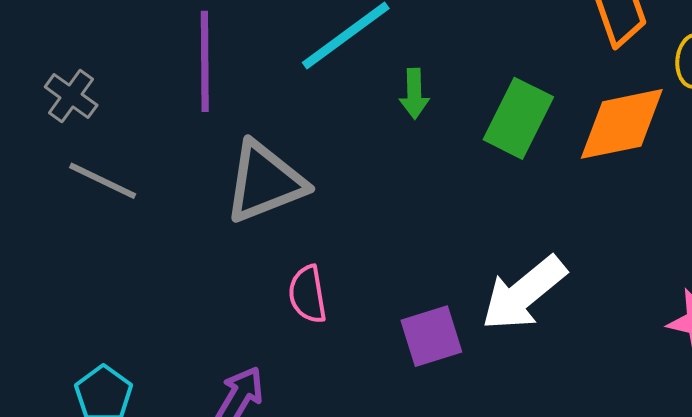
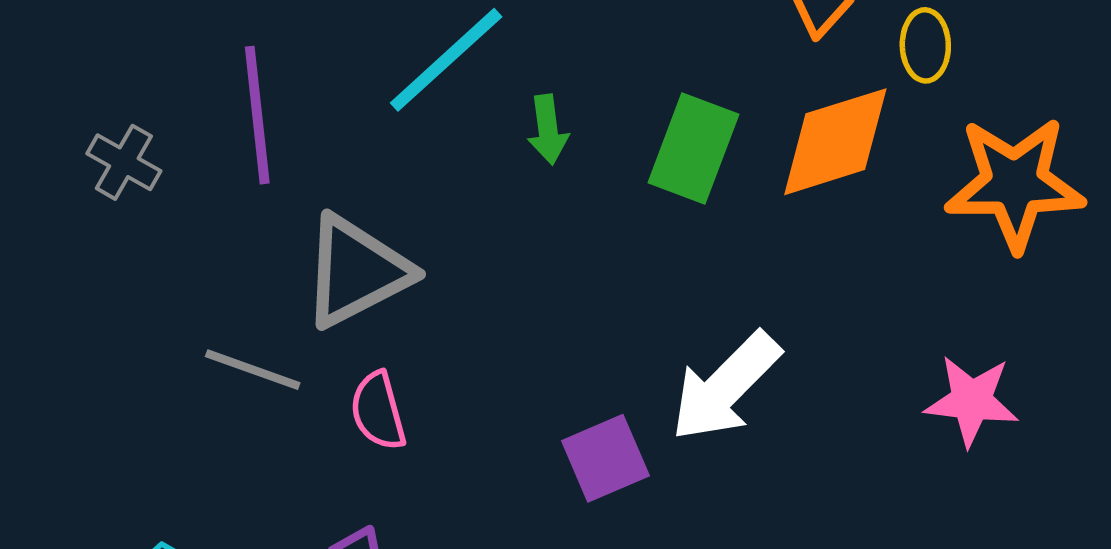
gray cross: (71, 96) -> (124, 162), moved
gray line: (103, 181) -> (253, 370), moved
pink semicircle: (308, 294) -> (378, 411), moved

